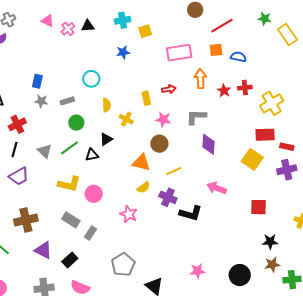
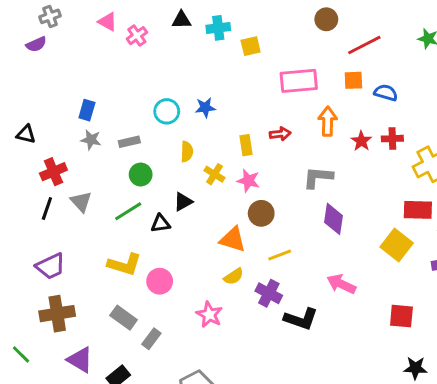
black triangle: (88, 26) -> (181, 20), moved
blue star: (123, 52) -> (205, 108), moved
pink star: (163, 119) -> (248, 181), moved
gray triangle: (45, 151) -> (81, 202), moved
purple trapezoid: (19, 176) -> (50, 266), moved

